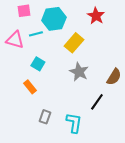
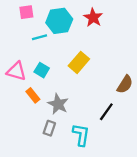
red star: (96, 16) -> (93, 18), moved
pink triangle: (15, 40) -> (16, 71), moved
yellow rectangle: (74, 43) -> (79, 62), moved
gray star: (79, 72) -> (58, 104), moved

